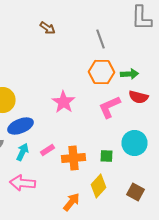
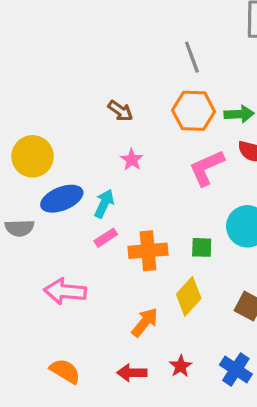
brown arrow: (48, 28) -> (120, 111), moved
pink star: (64, 102) -> (132, 160), size x0.6
cyan arrow: (22, 152) -> (104, 204), moved

